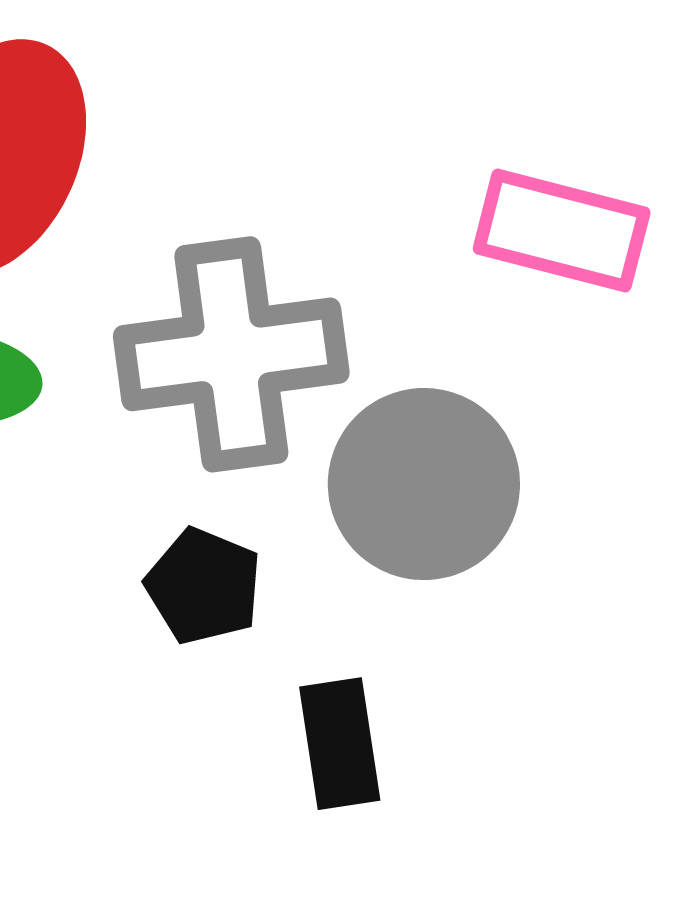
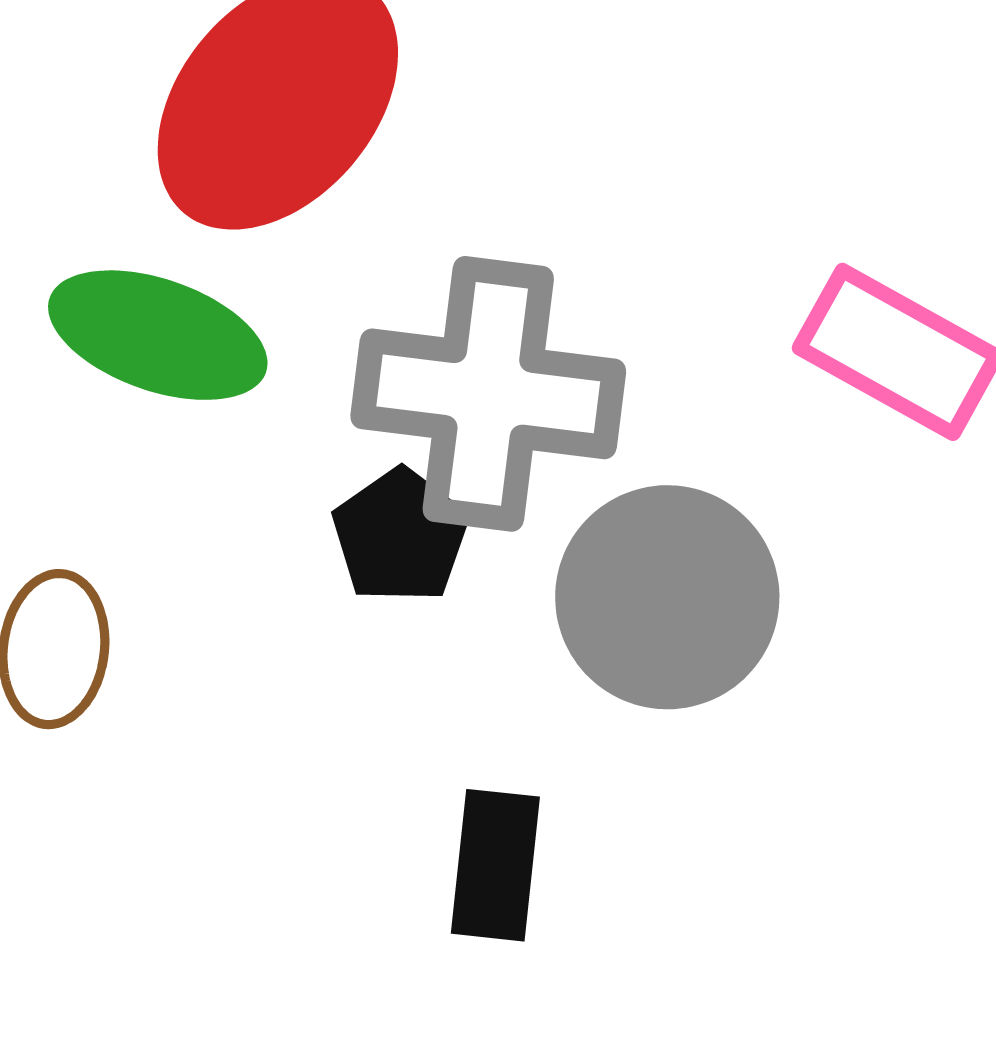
black pentagon: (204, 586) -> (400, 536), moved

